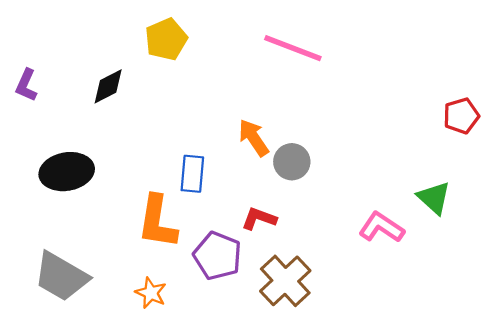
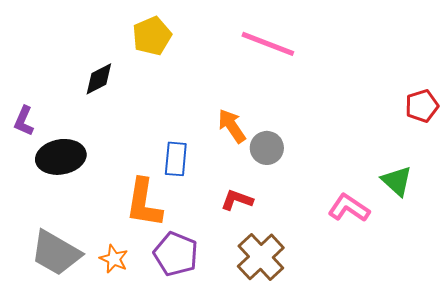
purple L-shape: (26, 85) -> (24, 121), moved
purple pentagon: (217, 256) -> (176, 254), moved
orange star: (151, 293) -> (114, 259), moved

